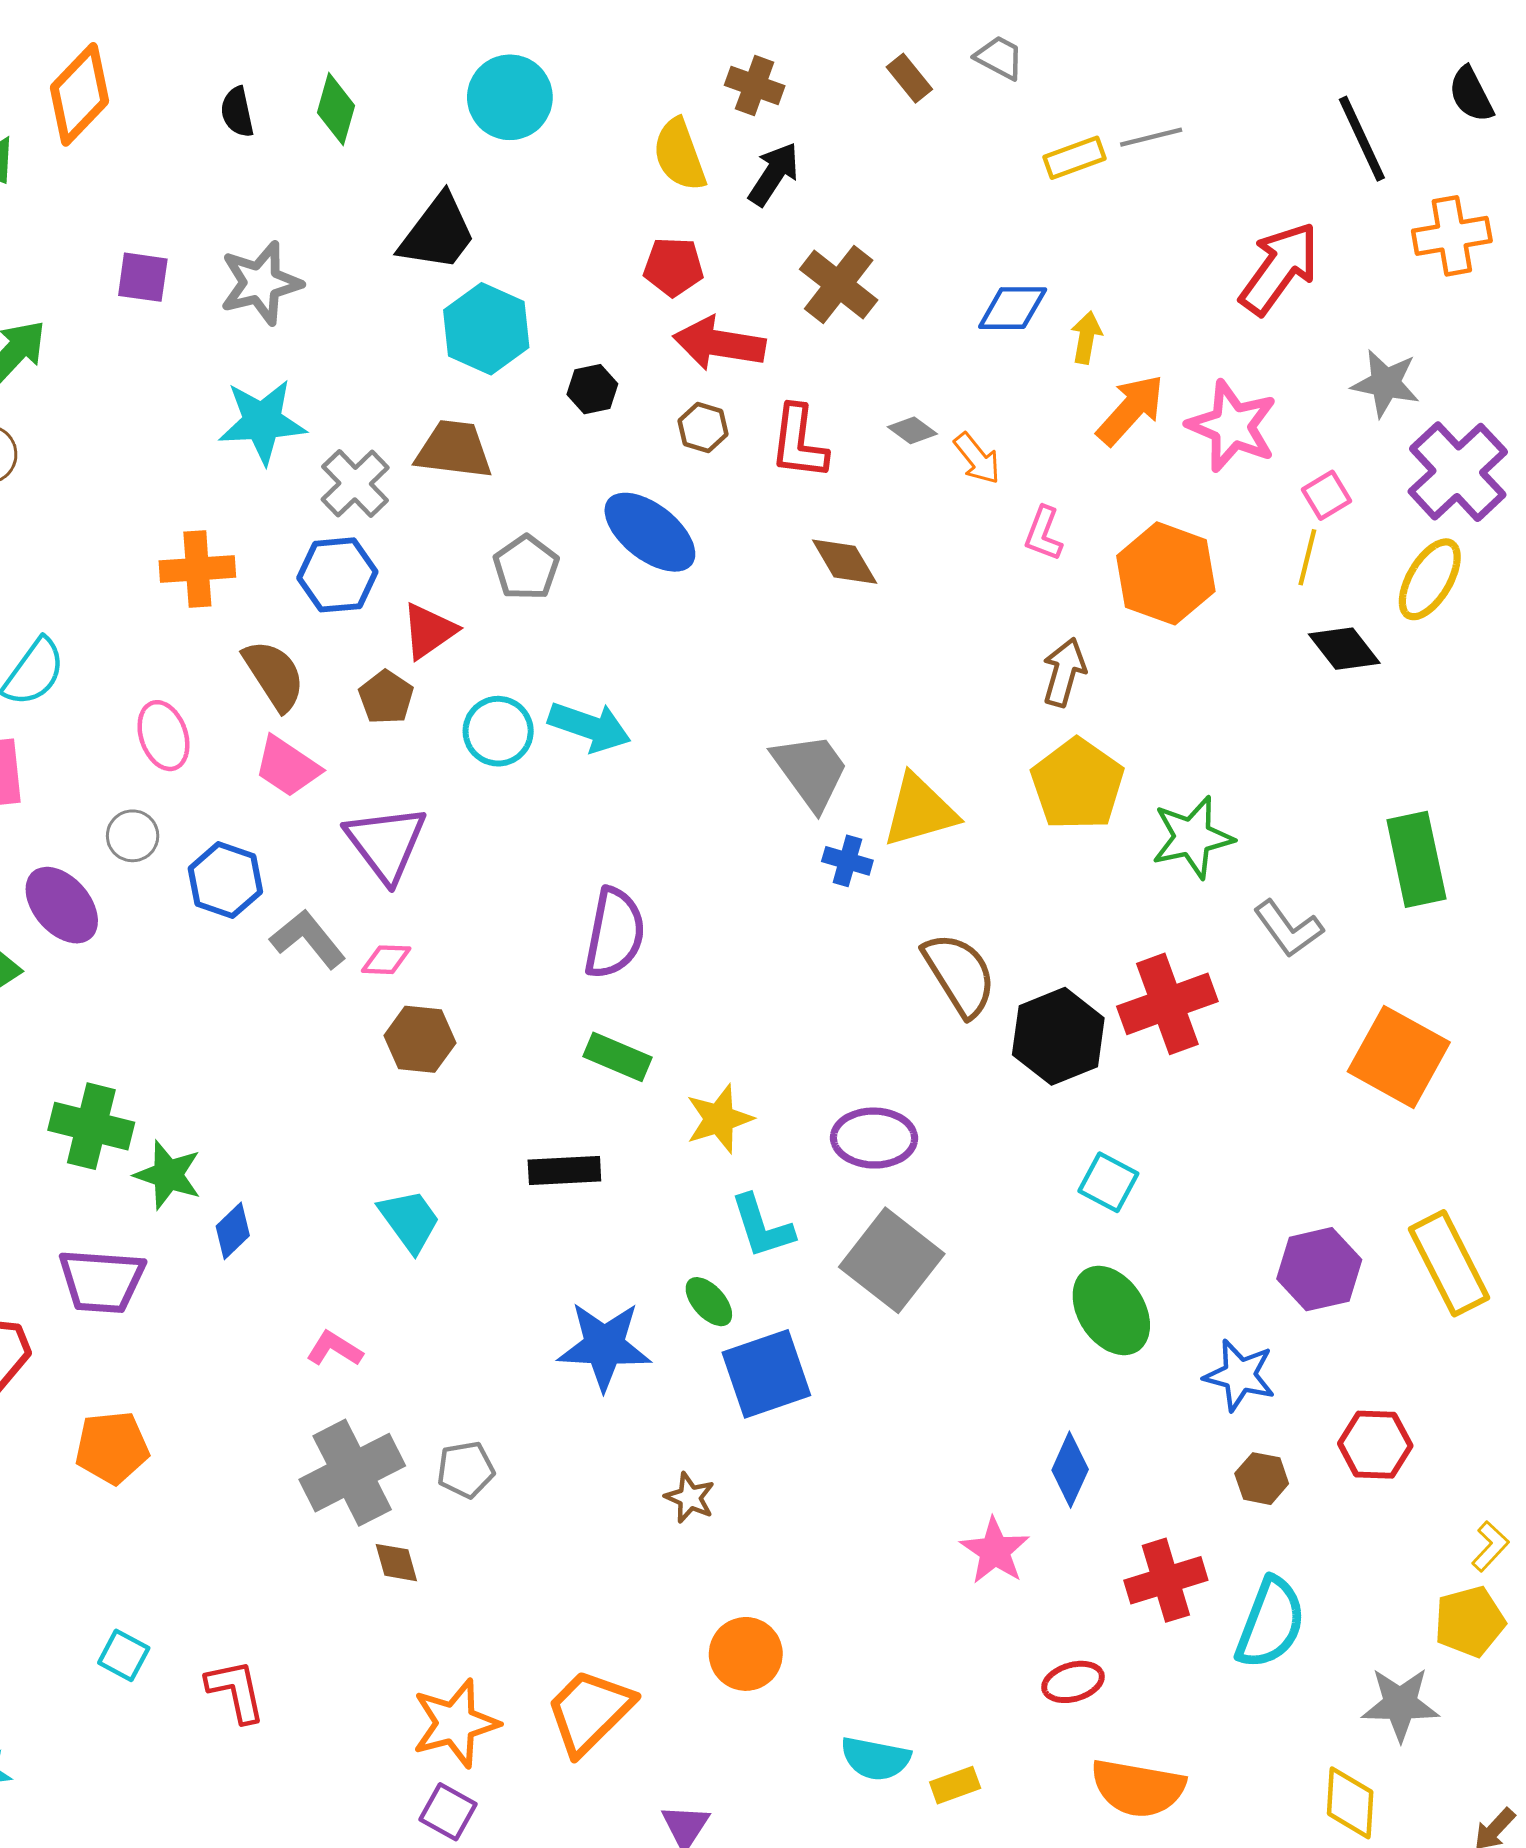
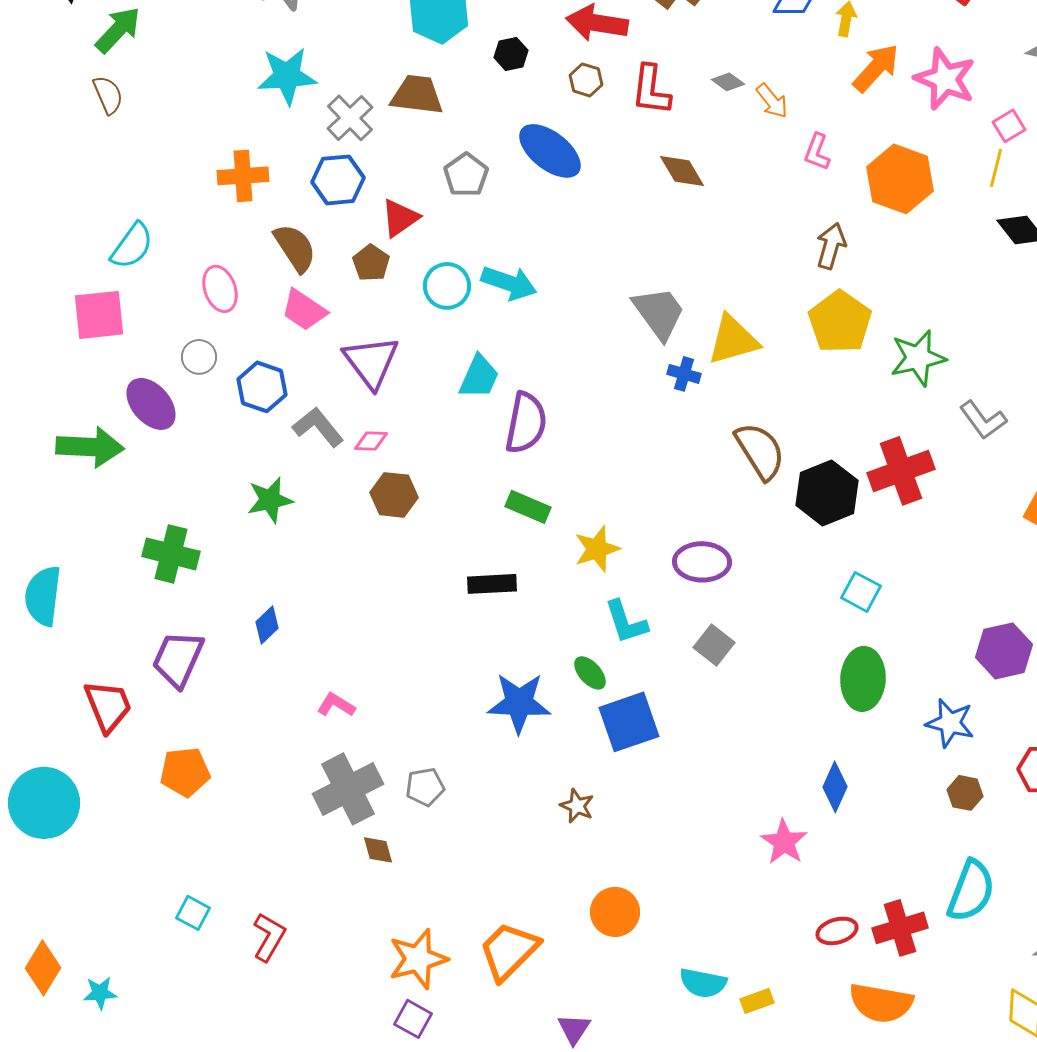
green star: (168, 1175) -> (270, 500), moved, turned -30
cyan trapezoid: (410, 1221) -> (479, 377), moved, turned 60
gray square: (892, 1260) -> (714, 645), size x0.6
purple trapezoid: (102, 1281) -> (178, 659), turned 110
green ellipse: (1111, 1310) -> (863, 679), turned 36
red cross: (1166, 1580) -> (900, 928), moved
red L-shape: (236, 1691) -> (269, 937), turned 42

